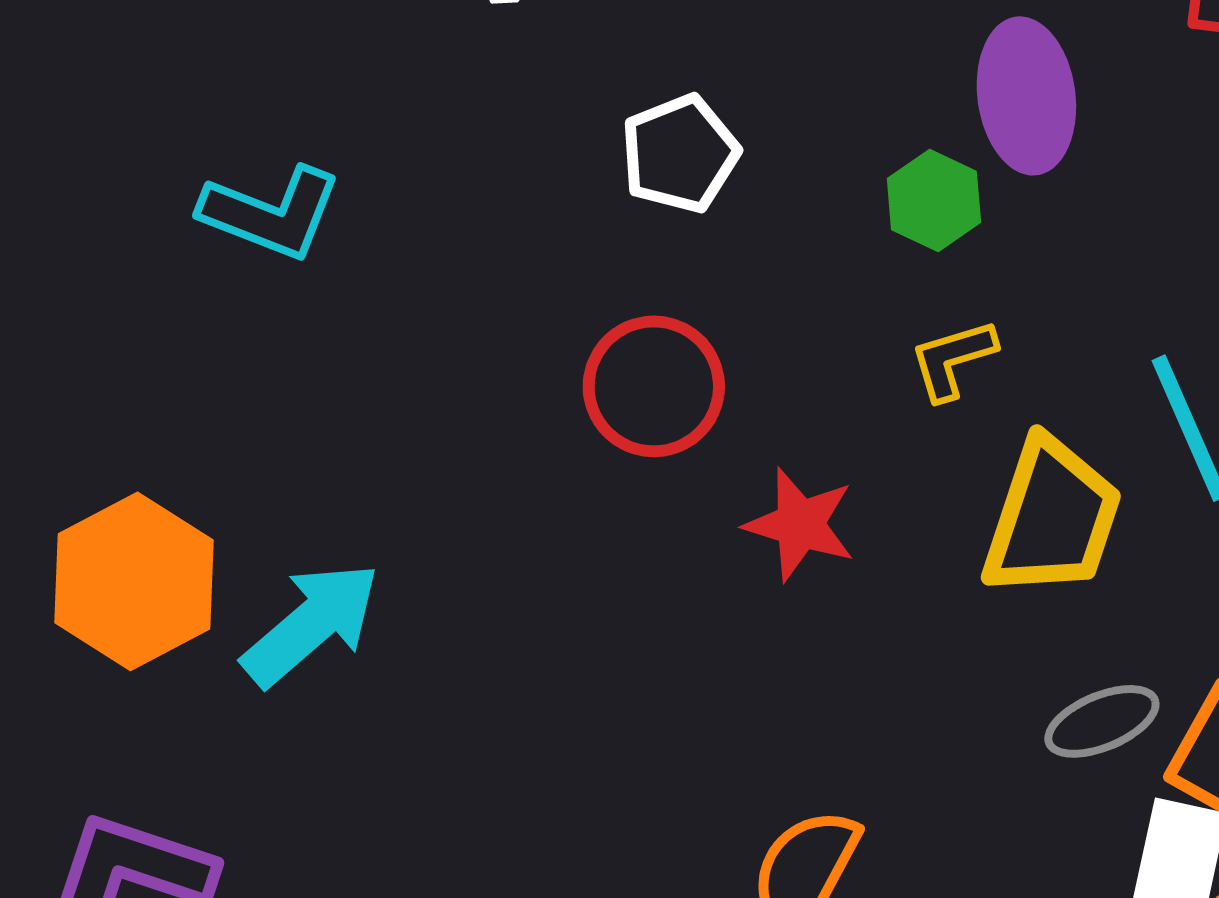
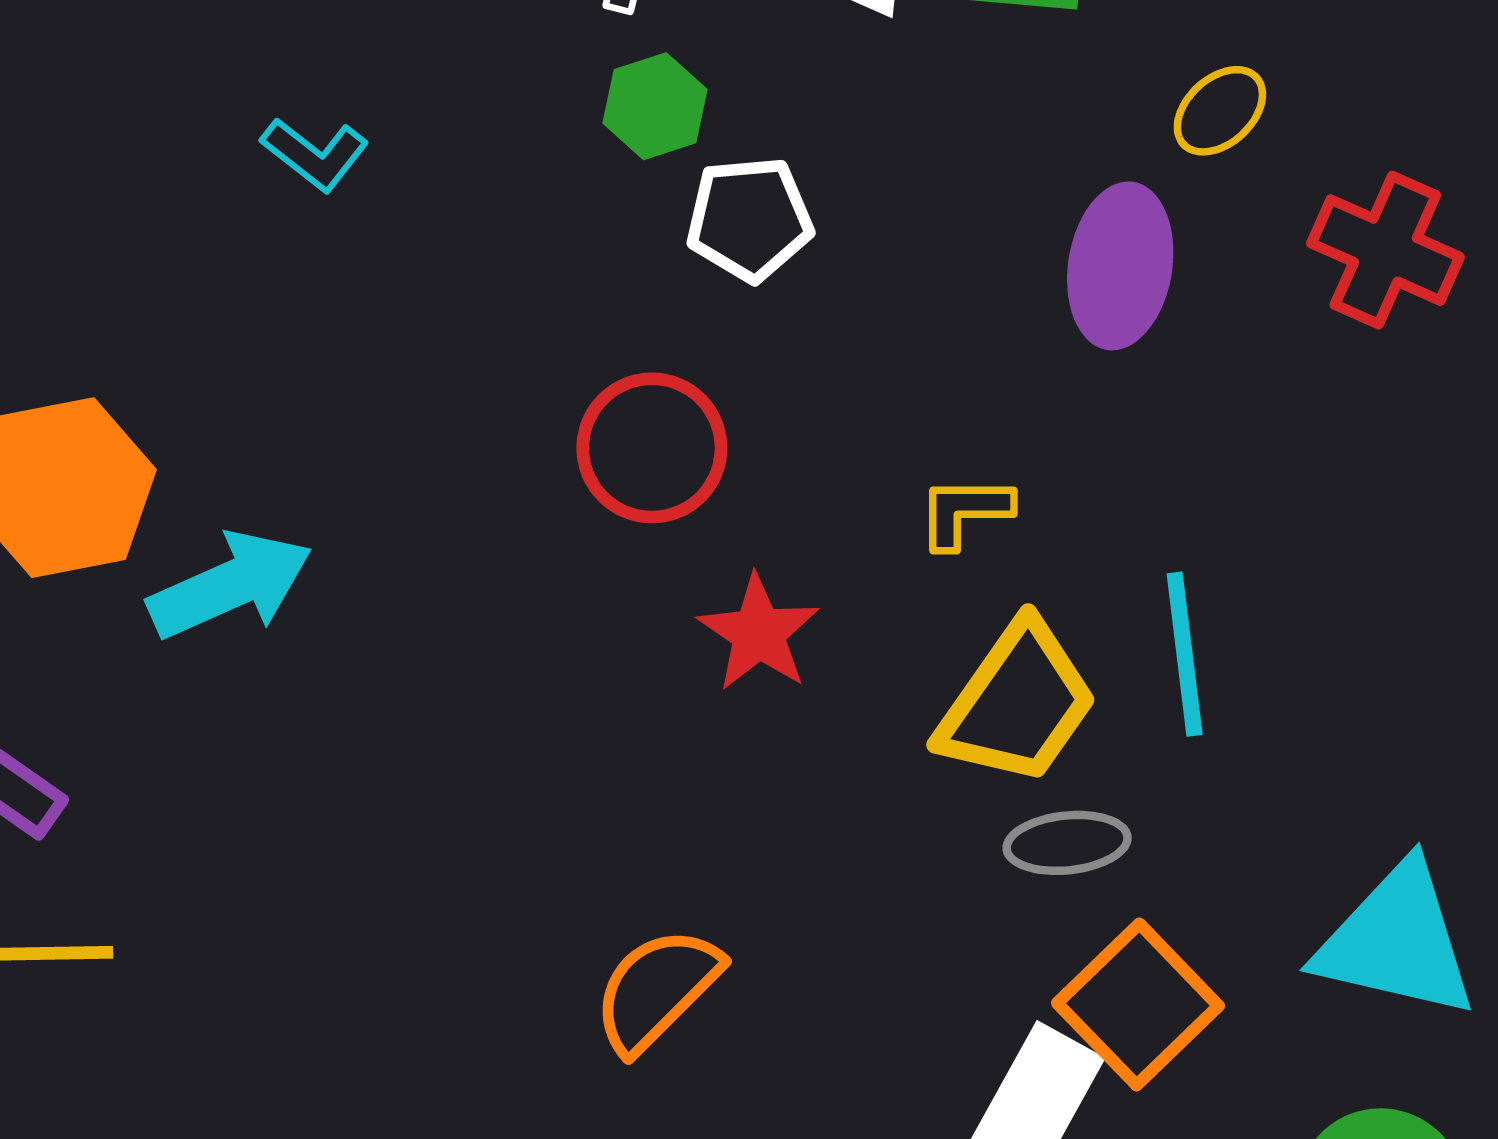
green hexagon: (934, 200) -> (655, 106), moved
cyan L-shape: (271, 213) -> (315, 154), size x0.7
gray ellipse: (1102, 721) -> (1067, 843), moved

